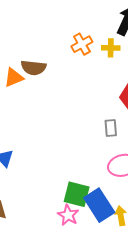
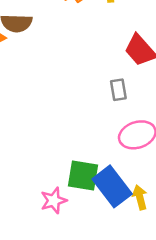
pink star: (68, 215) -> (54, 201), moved, turned 30

